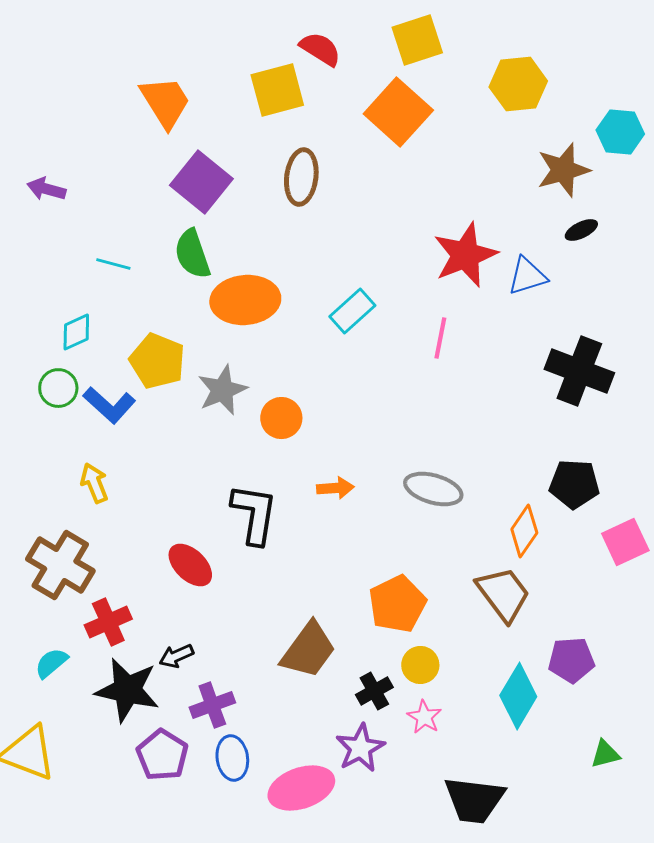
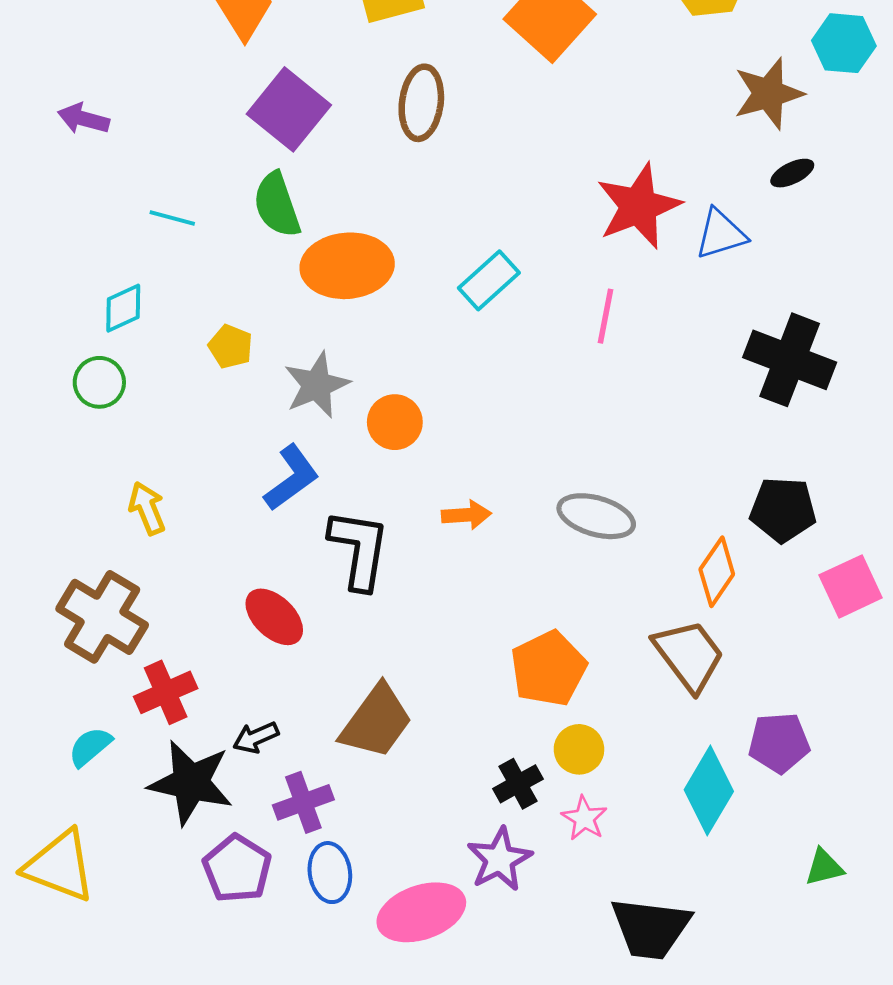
yellow pentagon: (157, 361) -> (231, 347), size x0.6
blue L-shape: (109, 405) -> (291, 478), moved, turned -78
brown trapezoid: (308, 650) -> (376, 722), moved

